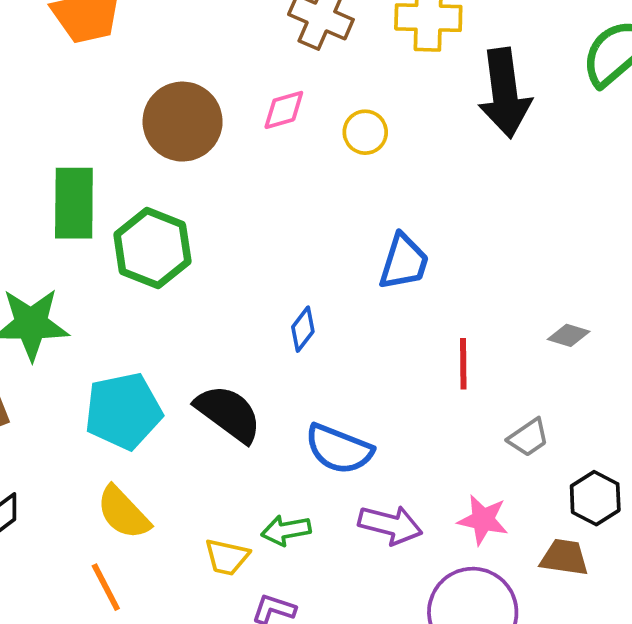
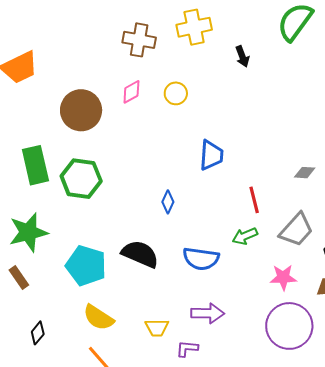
black arrow: (505, 93) -> (242, 56), size x0.5
cyan pentagon: (123, 411) -> (86, 266), turned -30
gray trapezoid: (528, 438) -> (296, 230), size x1.6
purple arrow: (390, 525) -> (208, 313), moved
green arrow: (286, 530) -> (245, 236), moved

